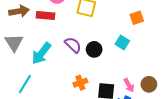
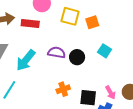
orange square: (137, 18) -> (92, 22), moved
purple semicircle: (73, 45) -> (57, 53), turned -36

